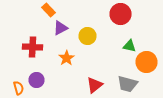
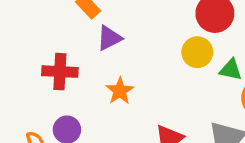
yellow circle: (88, 36) -> (197, 52), moved

